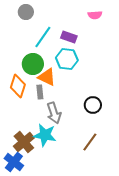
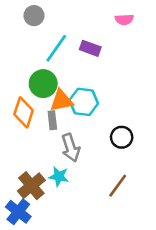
cyan hexagon: (67, 59) -> (84, 102), moved
orange triangle: (47, 77) -> (61, 101), turned -36
cyan star: (45, 135) -> (59, 176), size x0.7

